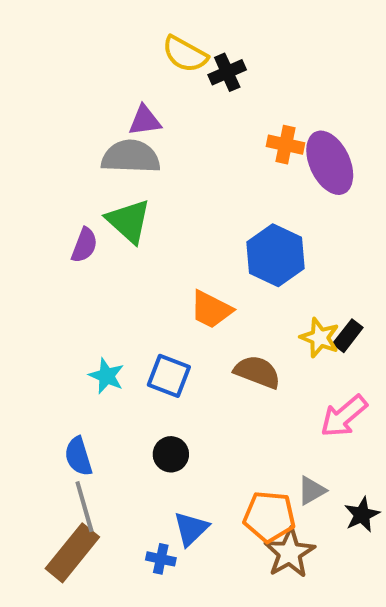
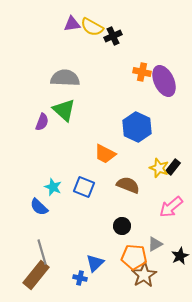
purple triangle: (145, 121) -> (72, 24), moved
black circle: (171, 454) -> (122, 226), moved
blue semicircle: (78, 456) -> (39, 207), moved, turned -30

